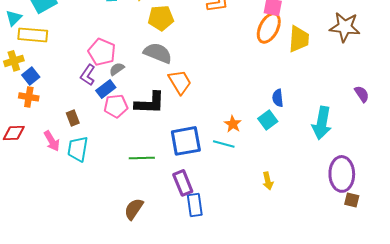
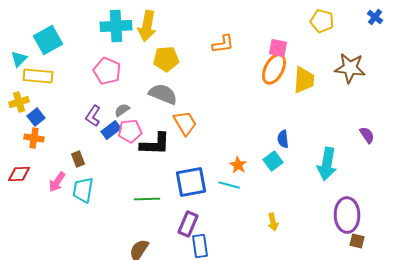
pink pentagon: (102, 52) -> (107, 71), moved
pink pentagon: (116, 106) -> (130, 131), moved
pink arrow: (52, 141) -> (57, 182), turned 65
purple rectangle: (183, 183) -> (188, 224), turned 45

